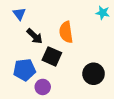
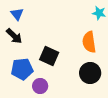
orange semicircle: (66, 32) -> (89, 42), moved
black arrow: (35, 36) -> (14, 36), moved

